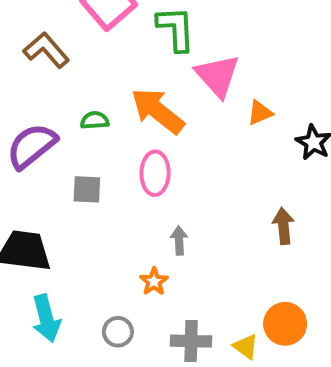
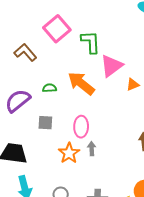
pink triangle: (217, 76) -> (111, 66), turned 35
pink ellipse: (155, 173) -> (81, 127), moved
orange star: (154, 281) -> (69, 153), moved, size x1.5

